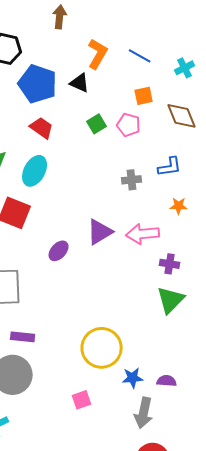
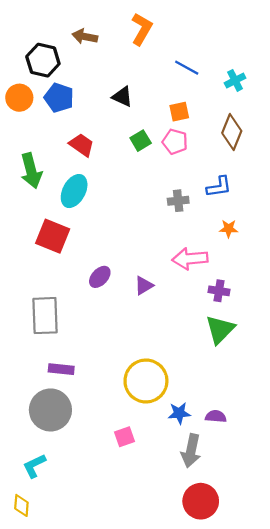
brown arrow: (60, 17) -> (85, 36), moved, turned -85
orange L-shape: (98, 54) -> (142, 29), moved
blue pentagon: (38, 84) -> (59, 98), moved, size x0.7
orange square: (144, 96) -> (179, 112), moved
brown diamond: (182, 116) -> (232, 132), turned 44
purple triangle: (100, 232) -> (144, 285), moved, size x0.7

